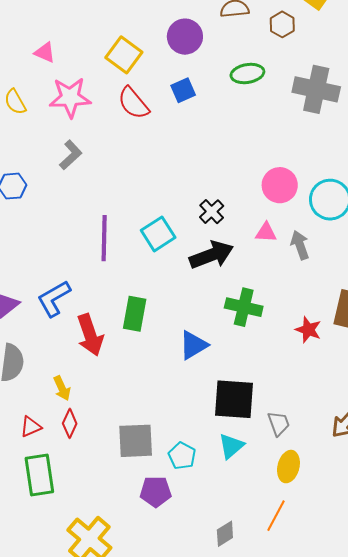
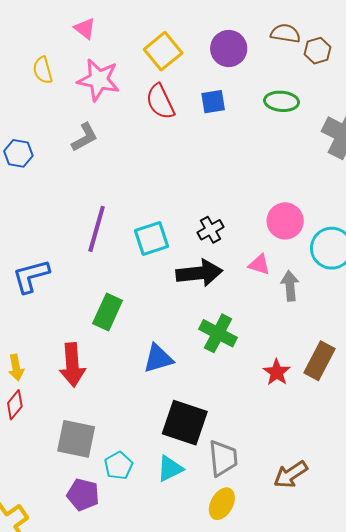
brown hexagon: (282, 24) -> (318, 51), moved
red arrow: (90, 335) -> (72, 365), moved
gray trapezoid: (279, 423) -> (223, 458), size x1.4

